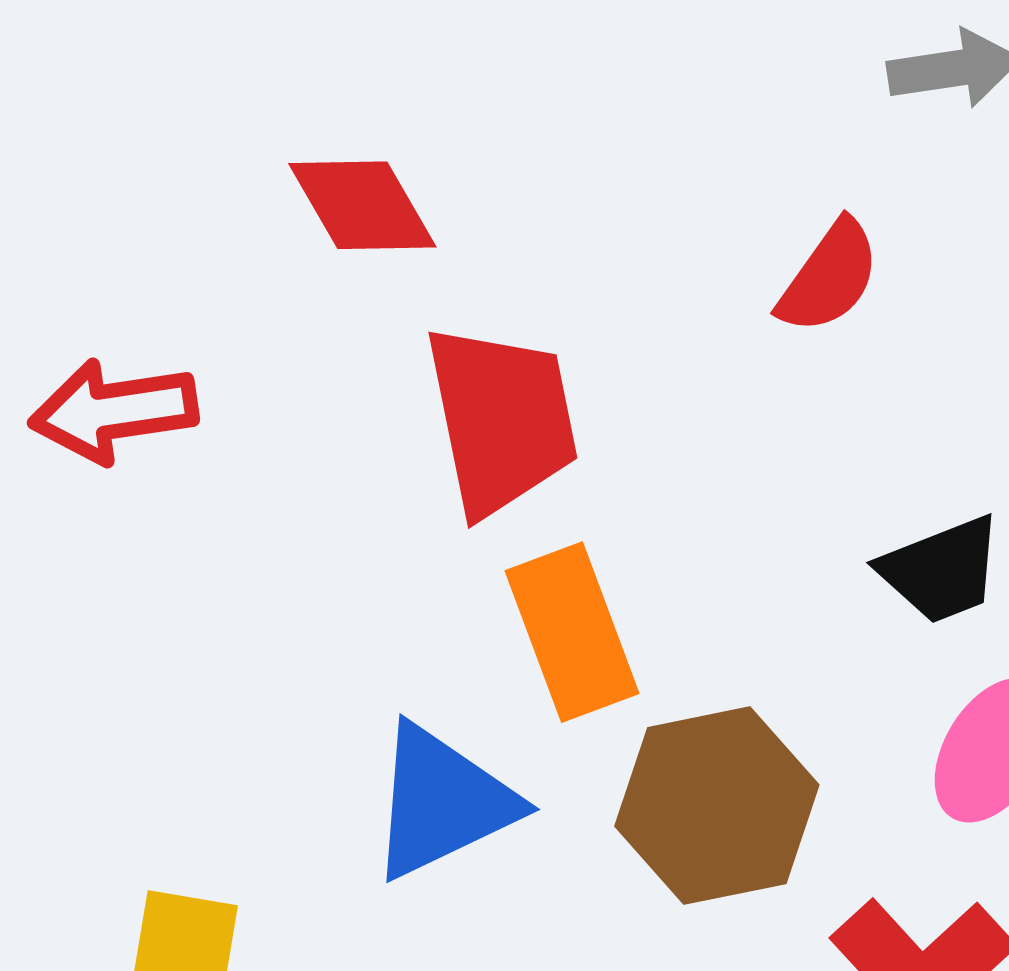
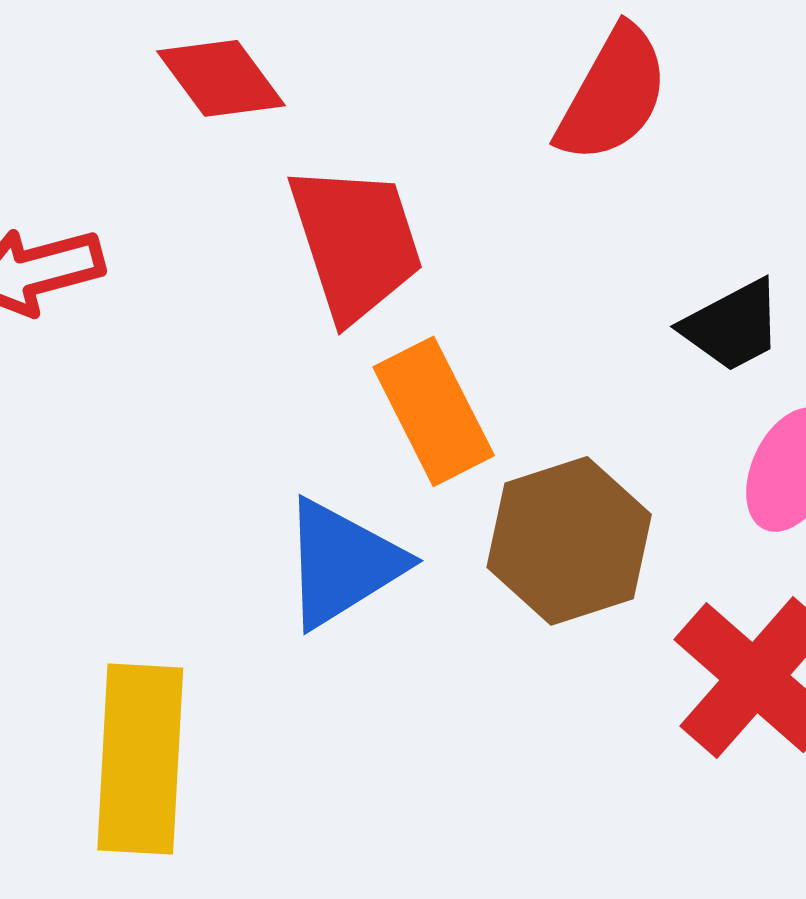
red semicircle: (829, 277) -> (613, 94), size x1.4

